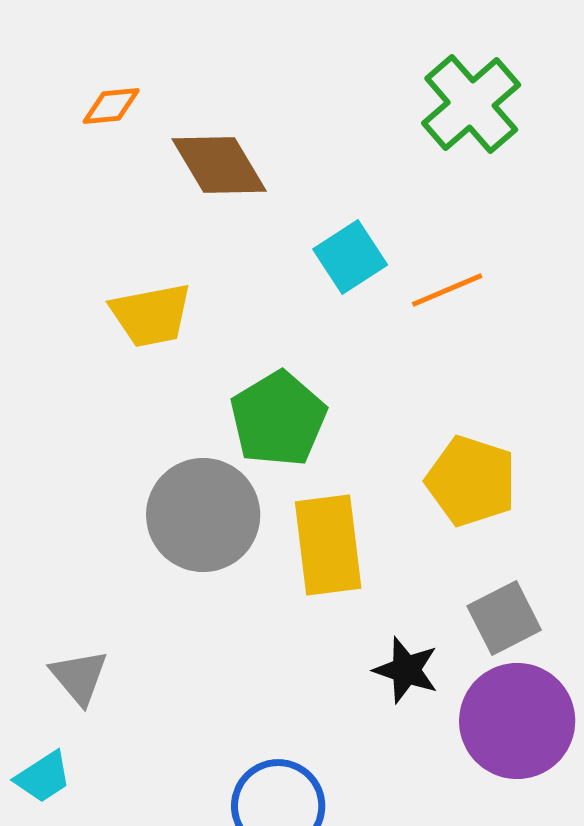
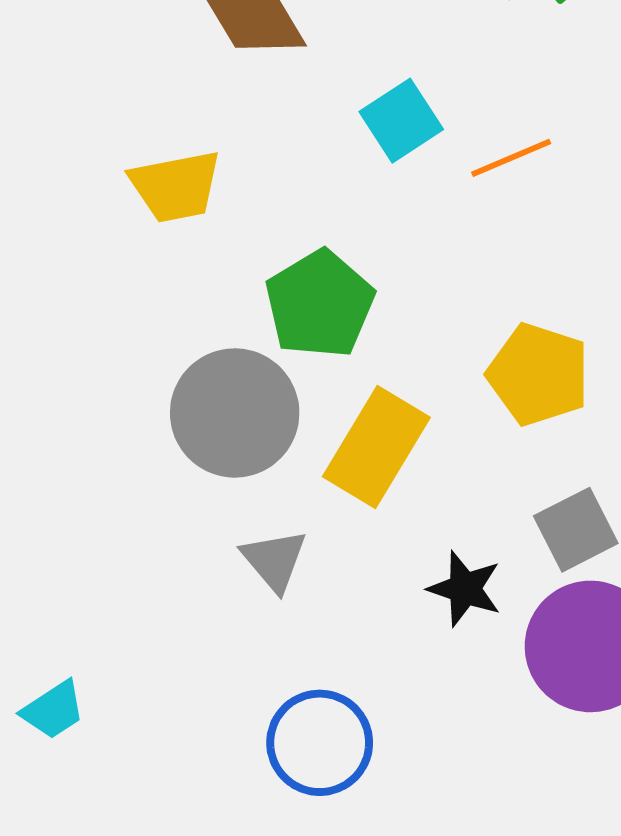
yellow rectangle: (328, 545) -> (376, 447), turned 38
gray triangle: (79, 677) -> (274, 560), moved

